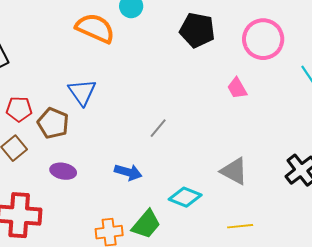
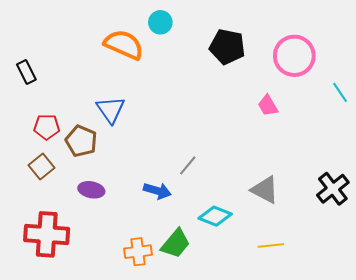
gray line: (158, 128) -> (188, 165), moved

